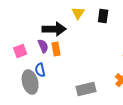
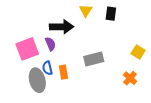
orange rectangle: (56, 49) -> (64, 72), moved
pink square: (20, 51) -> (27, 49), size x1.6
gray rectangle: (86, 89) -> (94, 59), moved

